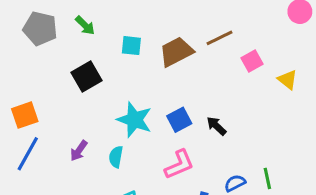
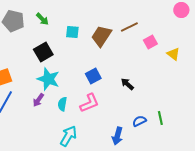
brown trapezoid: (176, 52) -> (101, 36), turned -30
cyan star: (134, 120) -> (48, 79), moved
blue square: (179, 120) -> (93, 76), moved
pink L-shape: (179, 165) -> (89, 103), moved

